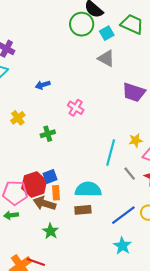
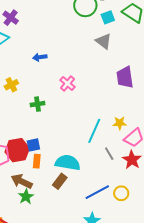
purple trapezoid: (134, 92) -> (125, 77), turned 55
brown arrow: (44, 203) -> (22, 181), moved
brown rectangle: (83, 210) -> (60, 181), turned -56

